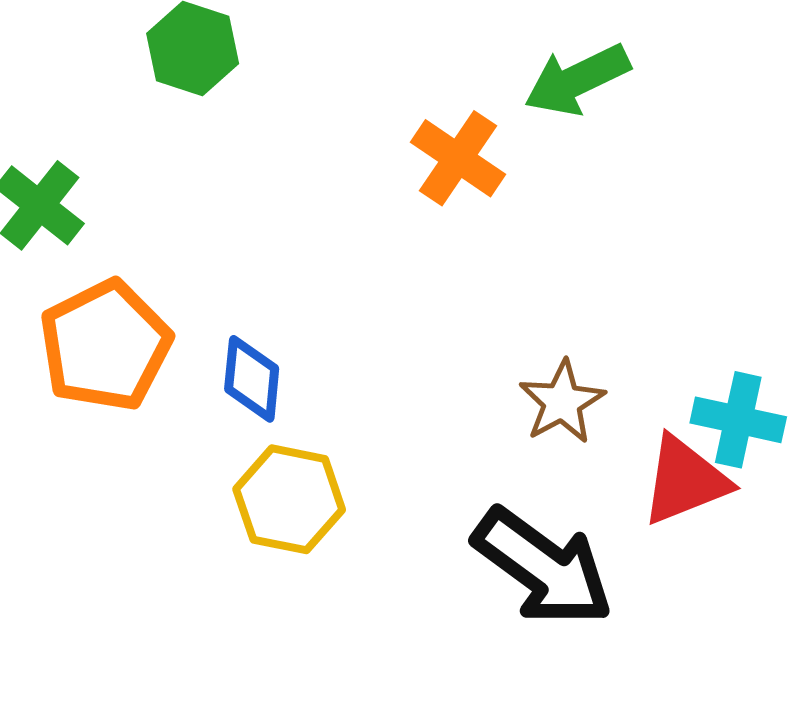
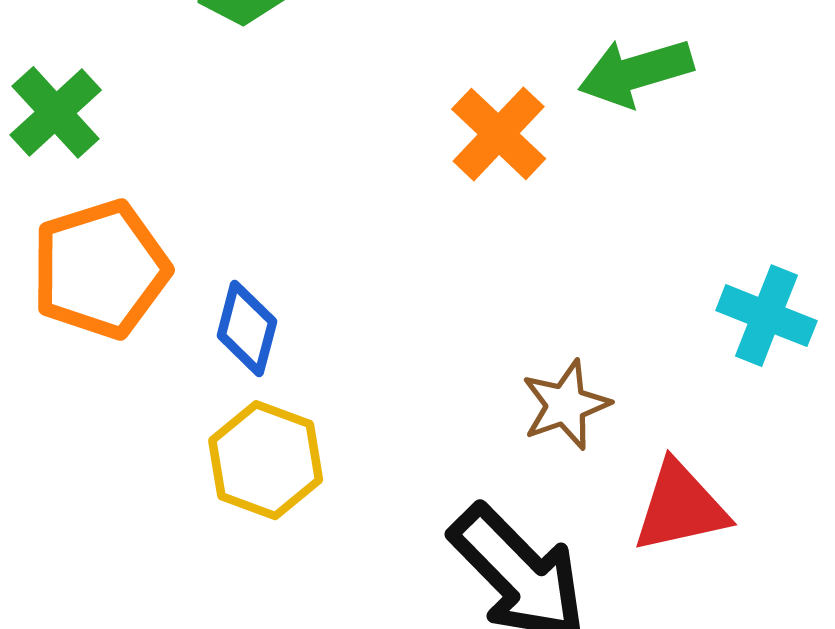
cyan cross: (738, 420) -> (766, 316), moved

